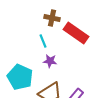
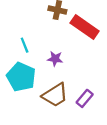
cyan line: (43, 41) -> (25, 45), moved

